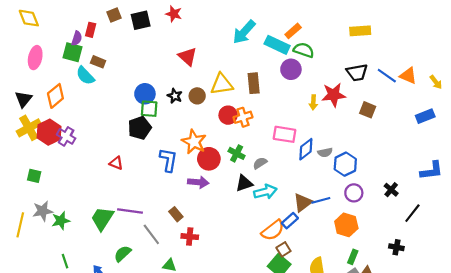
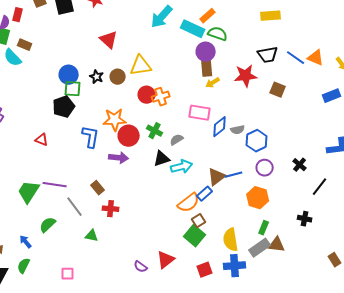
brown rectangle: (254, 83) -> (207, 67), moved
yellow arrow: (313, 102) -> (213, 83), moved, turned 56
orange star: (194, 142) -> (115, 120), turned -30

